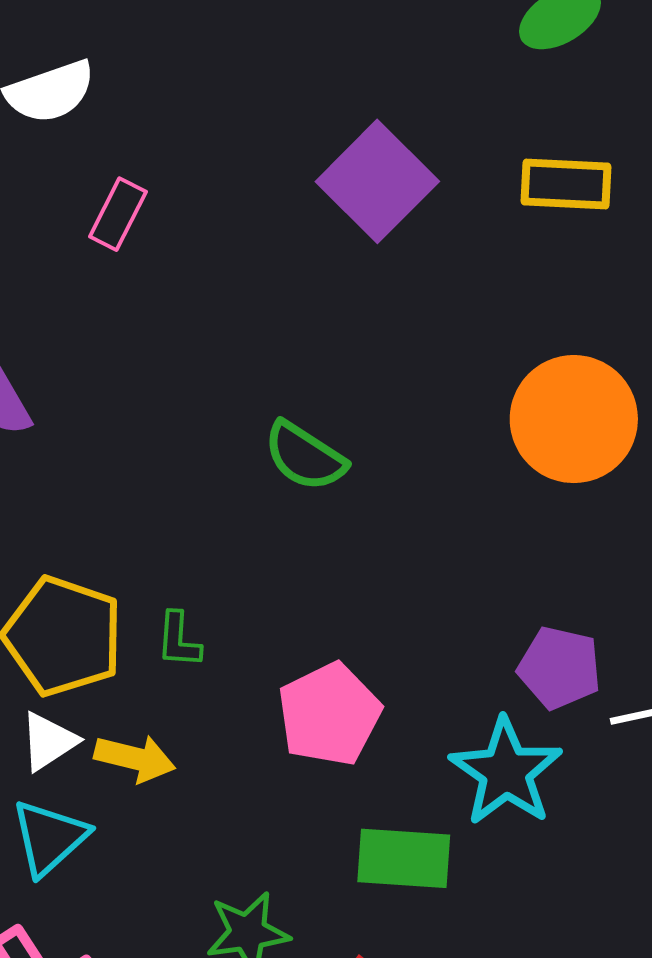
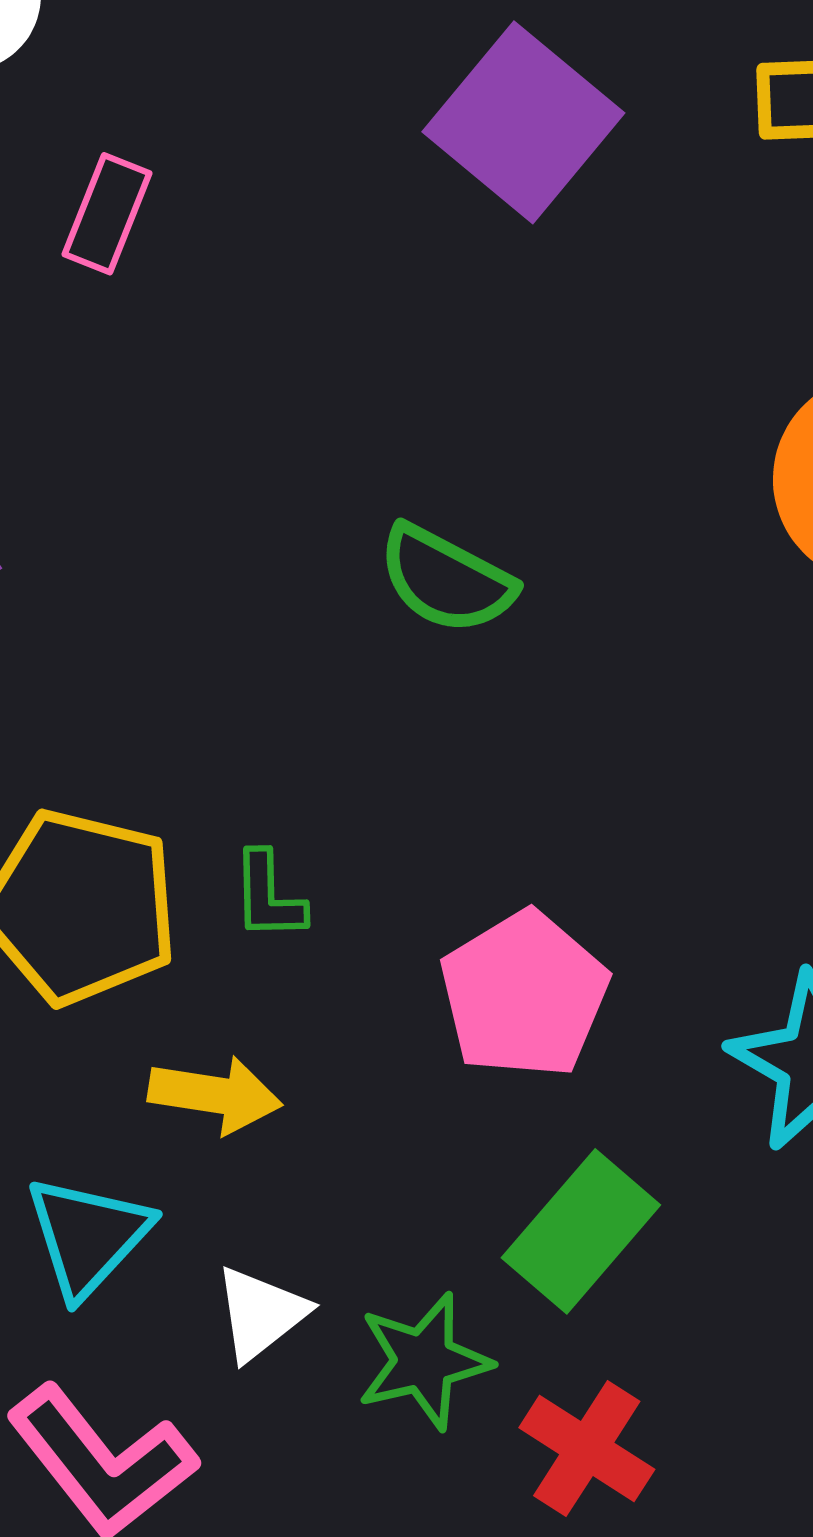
white triangle: (49, 741) -> (261, 1314), moved
green rectangle: (404, 858) -> (581, 1231), moved, turned -48

